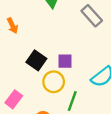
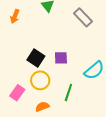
orange arrow: (12, 26) -> (15, 16), moved, turned 48
yellow circle: (54, 82) -> (40, 80), moved

